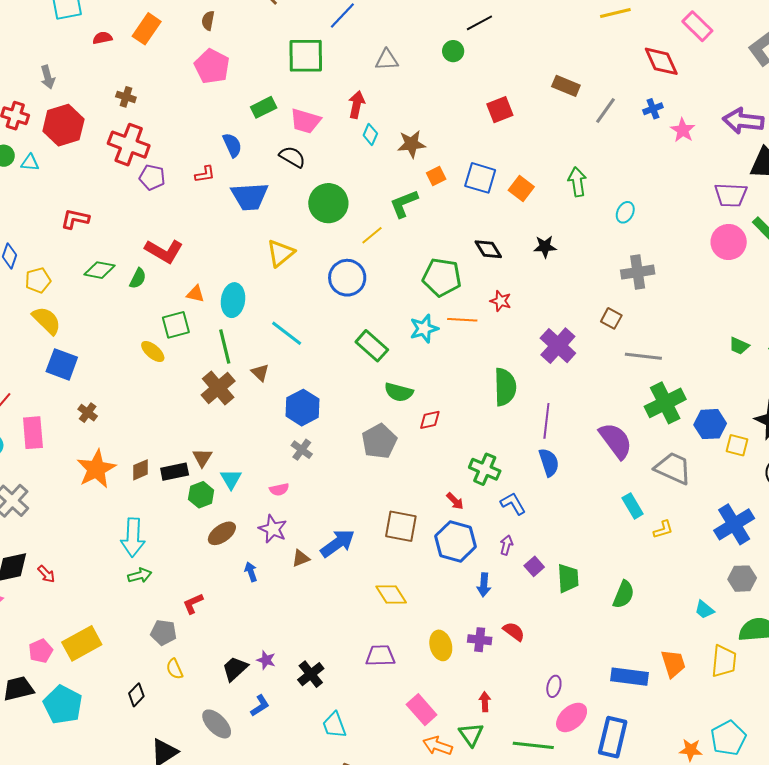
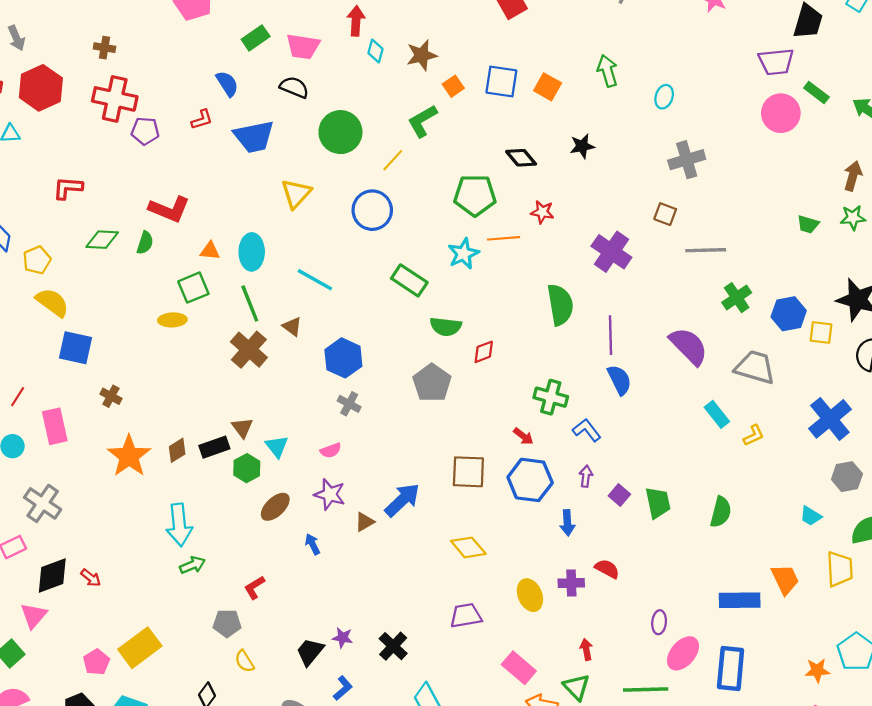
yellow ellipse: (153, 351) -> (172, 320), turned -35
green cross: (665, 403) -> (737, 298), size x0.7

